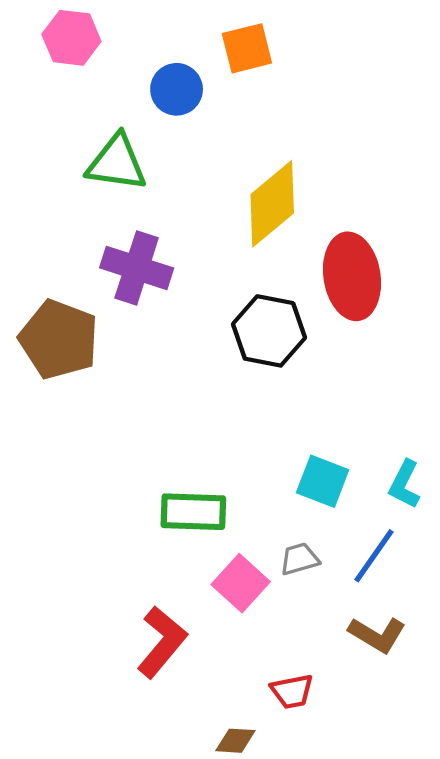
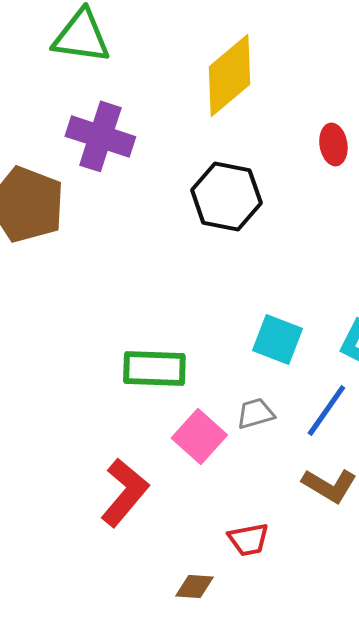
red ellipse: (352, 276) -> (333, 144), moved, size x0.5

